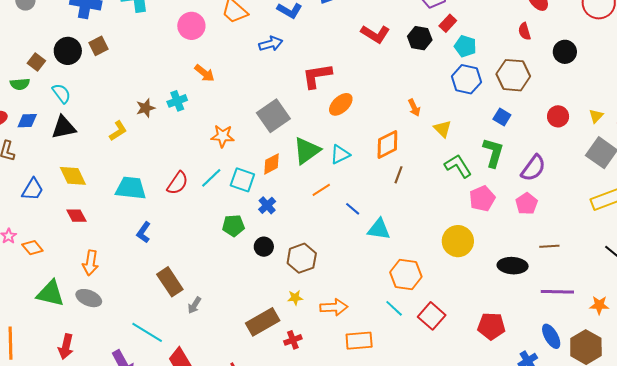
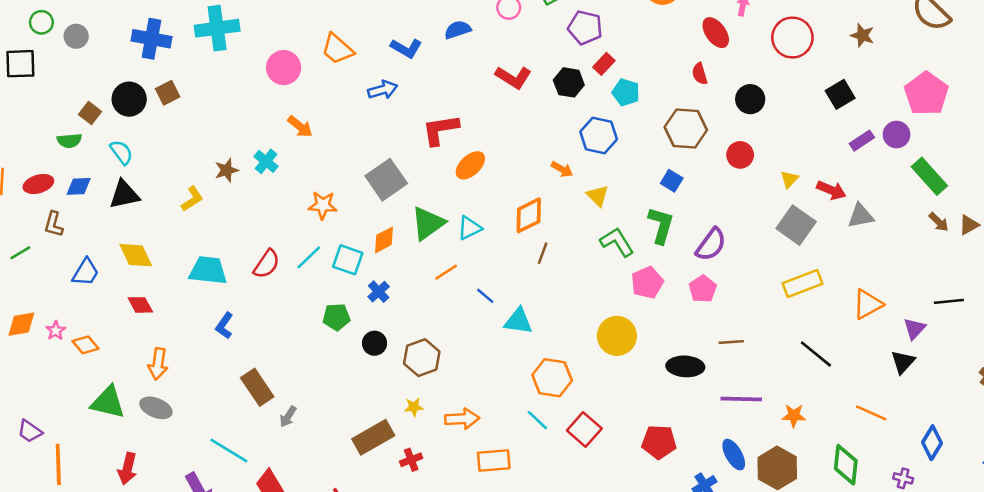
blue hexagon: (466, 79) -> (599, 136), moved
cyan cross: (177, 101) -> (266, 161), turned -30
orange arrow: (414, 108) -> (562, 169), turned -36
red circle: (558, 116) -> (740, 155), moved

